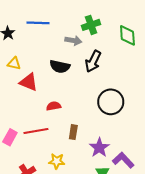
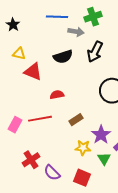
blue line: (38, 23) -> (57, 17), moved
black semicircle: (60, 67) -> (63, 57), turned -30
brown rectangle: (73, 132) -> (76, 120), turned 48
yellow star: (57, 161) -> (83, 148), moved

